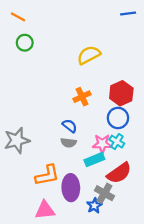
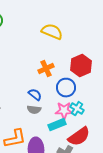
yellow semicircle: (89, 55) -> (52, 32), turned 50
blue circle: (118, 118) -> (66, 88), moved

